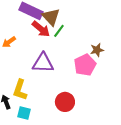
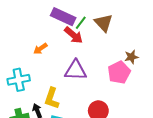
brown triangle: (51, 17) -> (104, 23), moved
green line: (59, 31) -> (81, 23), moved

